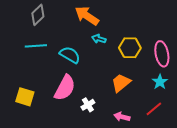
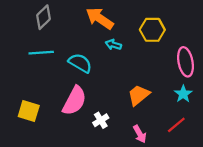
yellow hexagon: (130, 48) -> (152, 30), moved
pink arrow: (122, 117) -> (140, 134), turned -133

